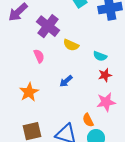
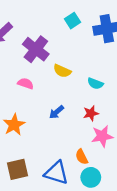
pink semicircle: (39, 56) -> (26, 84), turned -48
red star: (105, 75) -> (91, 113), moved

